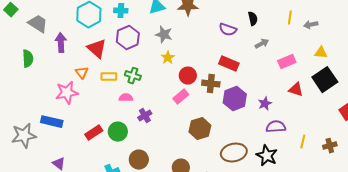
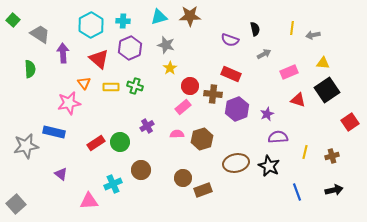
pink semicircle: (126, 98) -> (177, 134), moved

